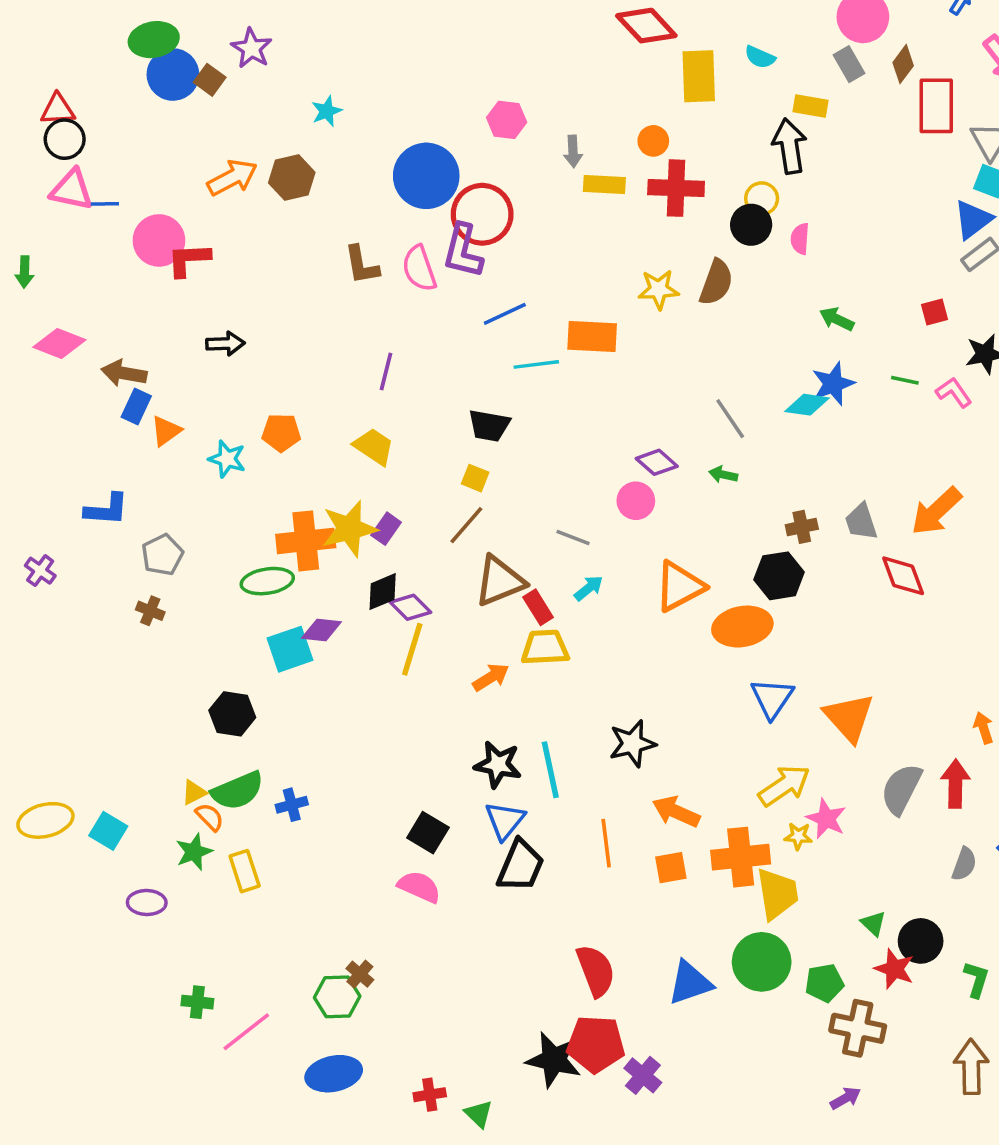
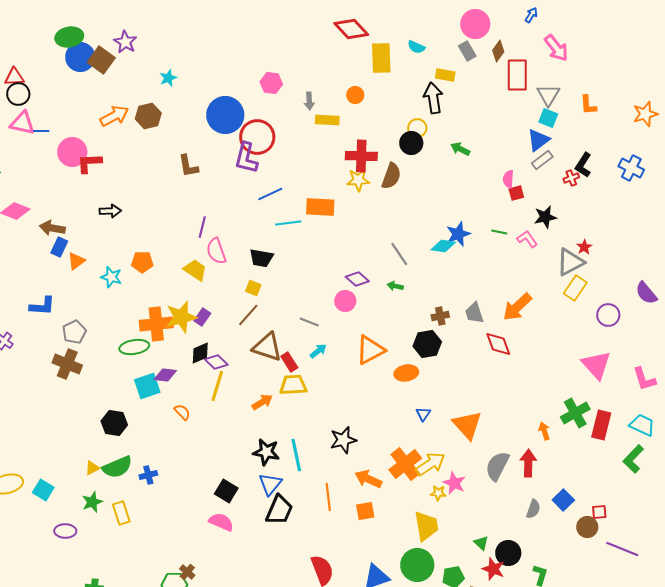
brown square: (210, 80) -> (101, 60), size x1.5
red cross: (676, 188) -> (361, 156), moved
pink semicircle: (800, 239) -> (508, 179), moved
pink semicircle: (419, 268) -> (216, 251), moved
green arrow: (837, 319) -> (460, 149), moved
brown triangle: (500, 581) -> (267, 347), turned 40
brown cross: (150, 611) -> (67, 364), size x1.8
orange ellipse: (742, 627) -> (406, 373), size x0.7
blue triangle: (772, 698) -> (423, 414), size x0.6
orange semicircle: (210, 817) -> (182, 412), moved
orange cross: (741, 857) -> (405, 464), moved, turned -32

